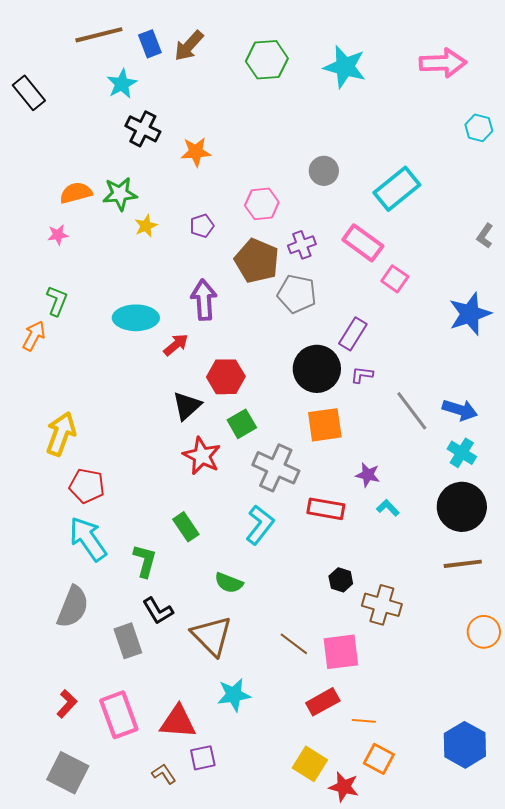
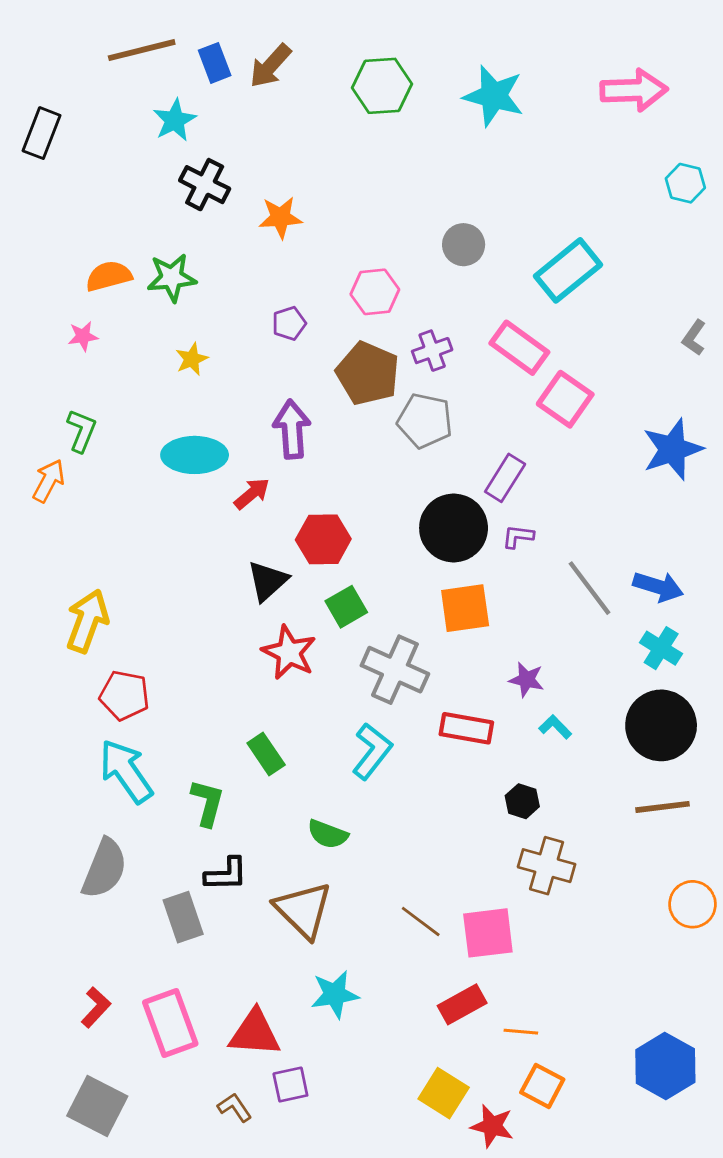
black rectangle: (29, 93) -> (41, 133), turned 60
yellow star: (146, 226) -> (192, 359), moved
pink square: (395, 279) -> (565, 399), size x1.4
black hexagon: (341, 580) -> (522, 801), moved
black L-shape: (158, 611) -> (226, 874), turned -60

